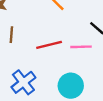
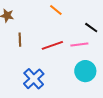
cyan circle: (71, 86) -> (85, 71), moved

